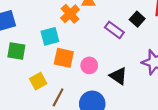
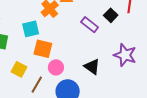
pink circle: (89, 65) -> (56, 67), moved
yellow square: (38, 81) -> (19, 69), turned -35

